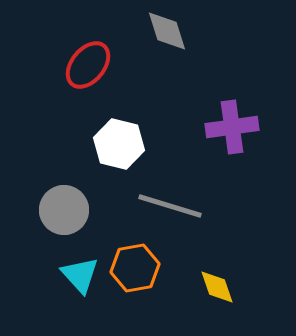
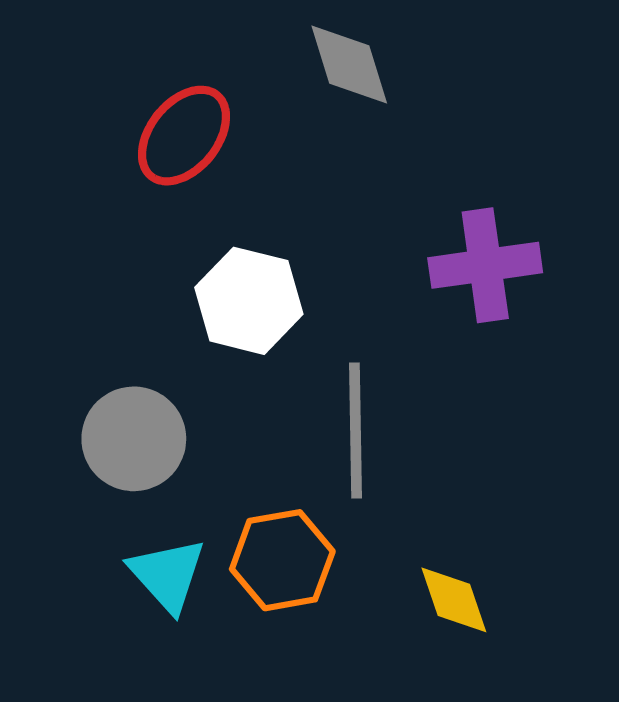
gray line: (170, 206) -> (356, 430), turned 72

